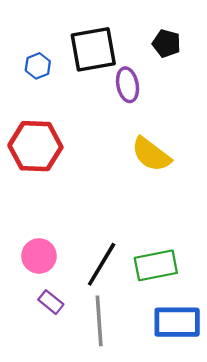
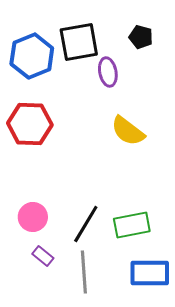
blue hexagon: (38, 66) -> (32, 56), size x2.0

